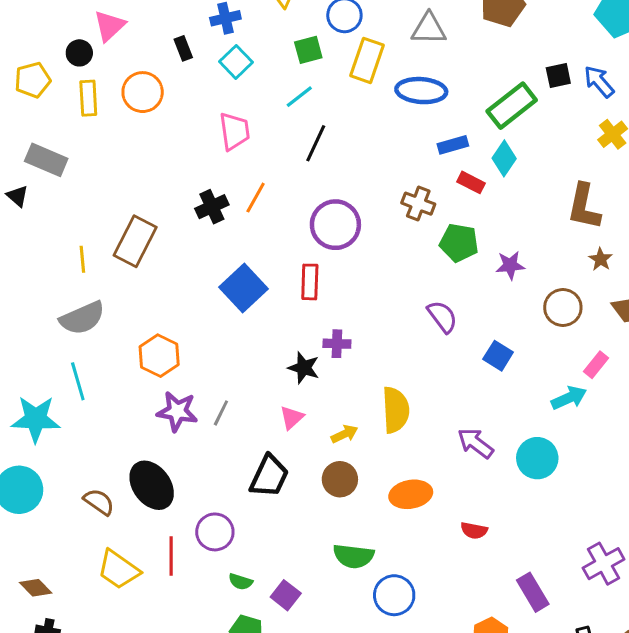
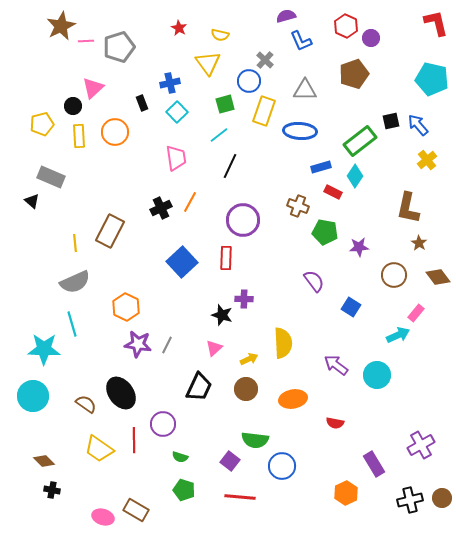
purple square: (286, 595) -> (230, 461), moved

